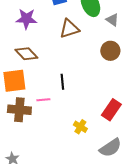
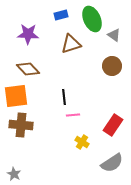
pink line: (43, 100) -> (73, 115), moved

